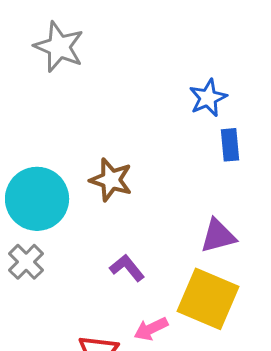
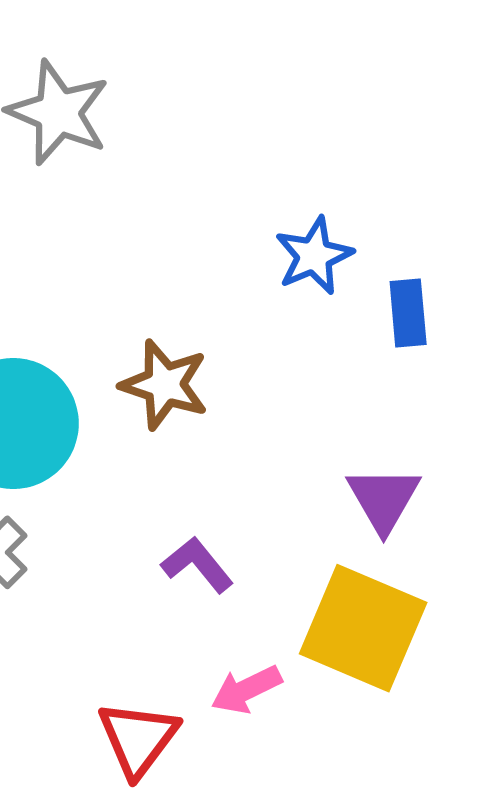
blue star: (208, 98) -> (314, 256), moved
purple triangle: (218, 236) -> (384, 499), turned -45

